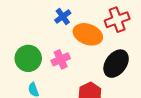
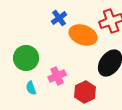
pink cross: (61, 59) -> (57, 76), moved

